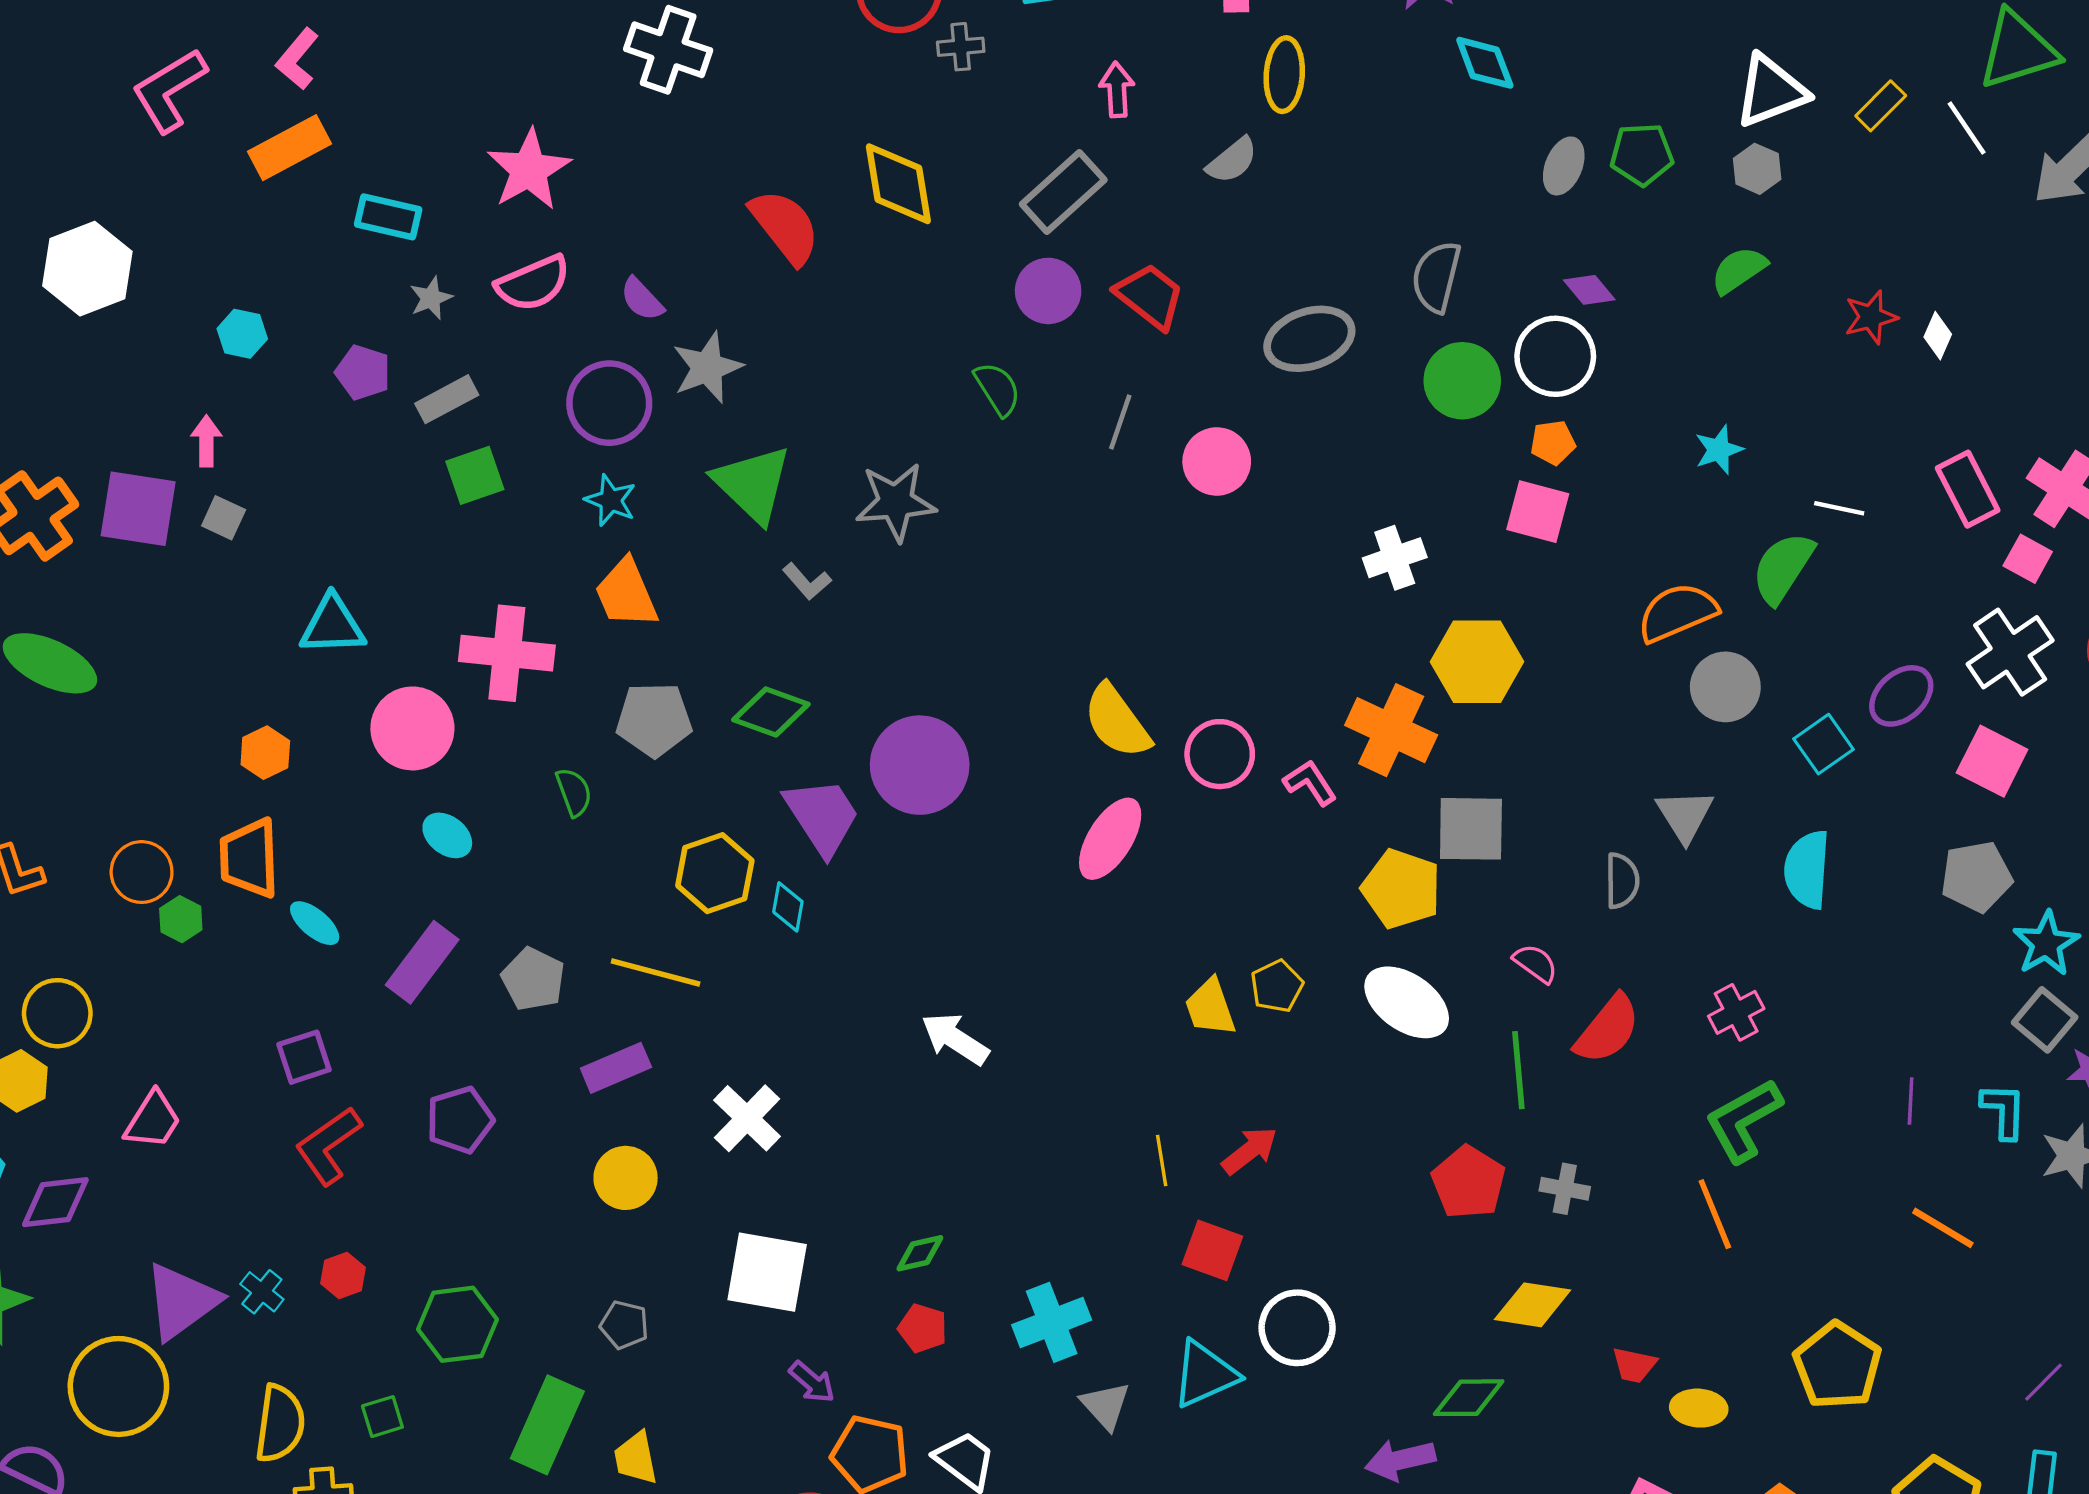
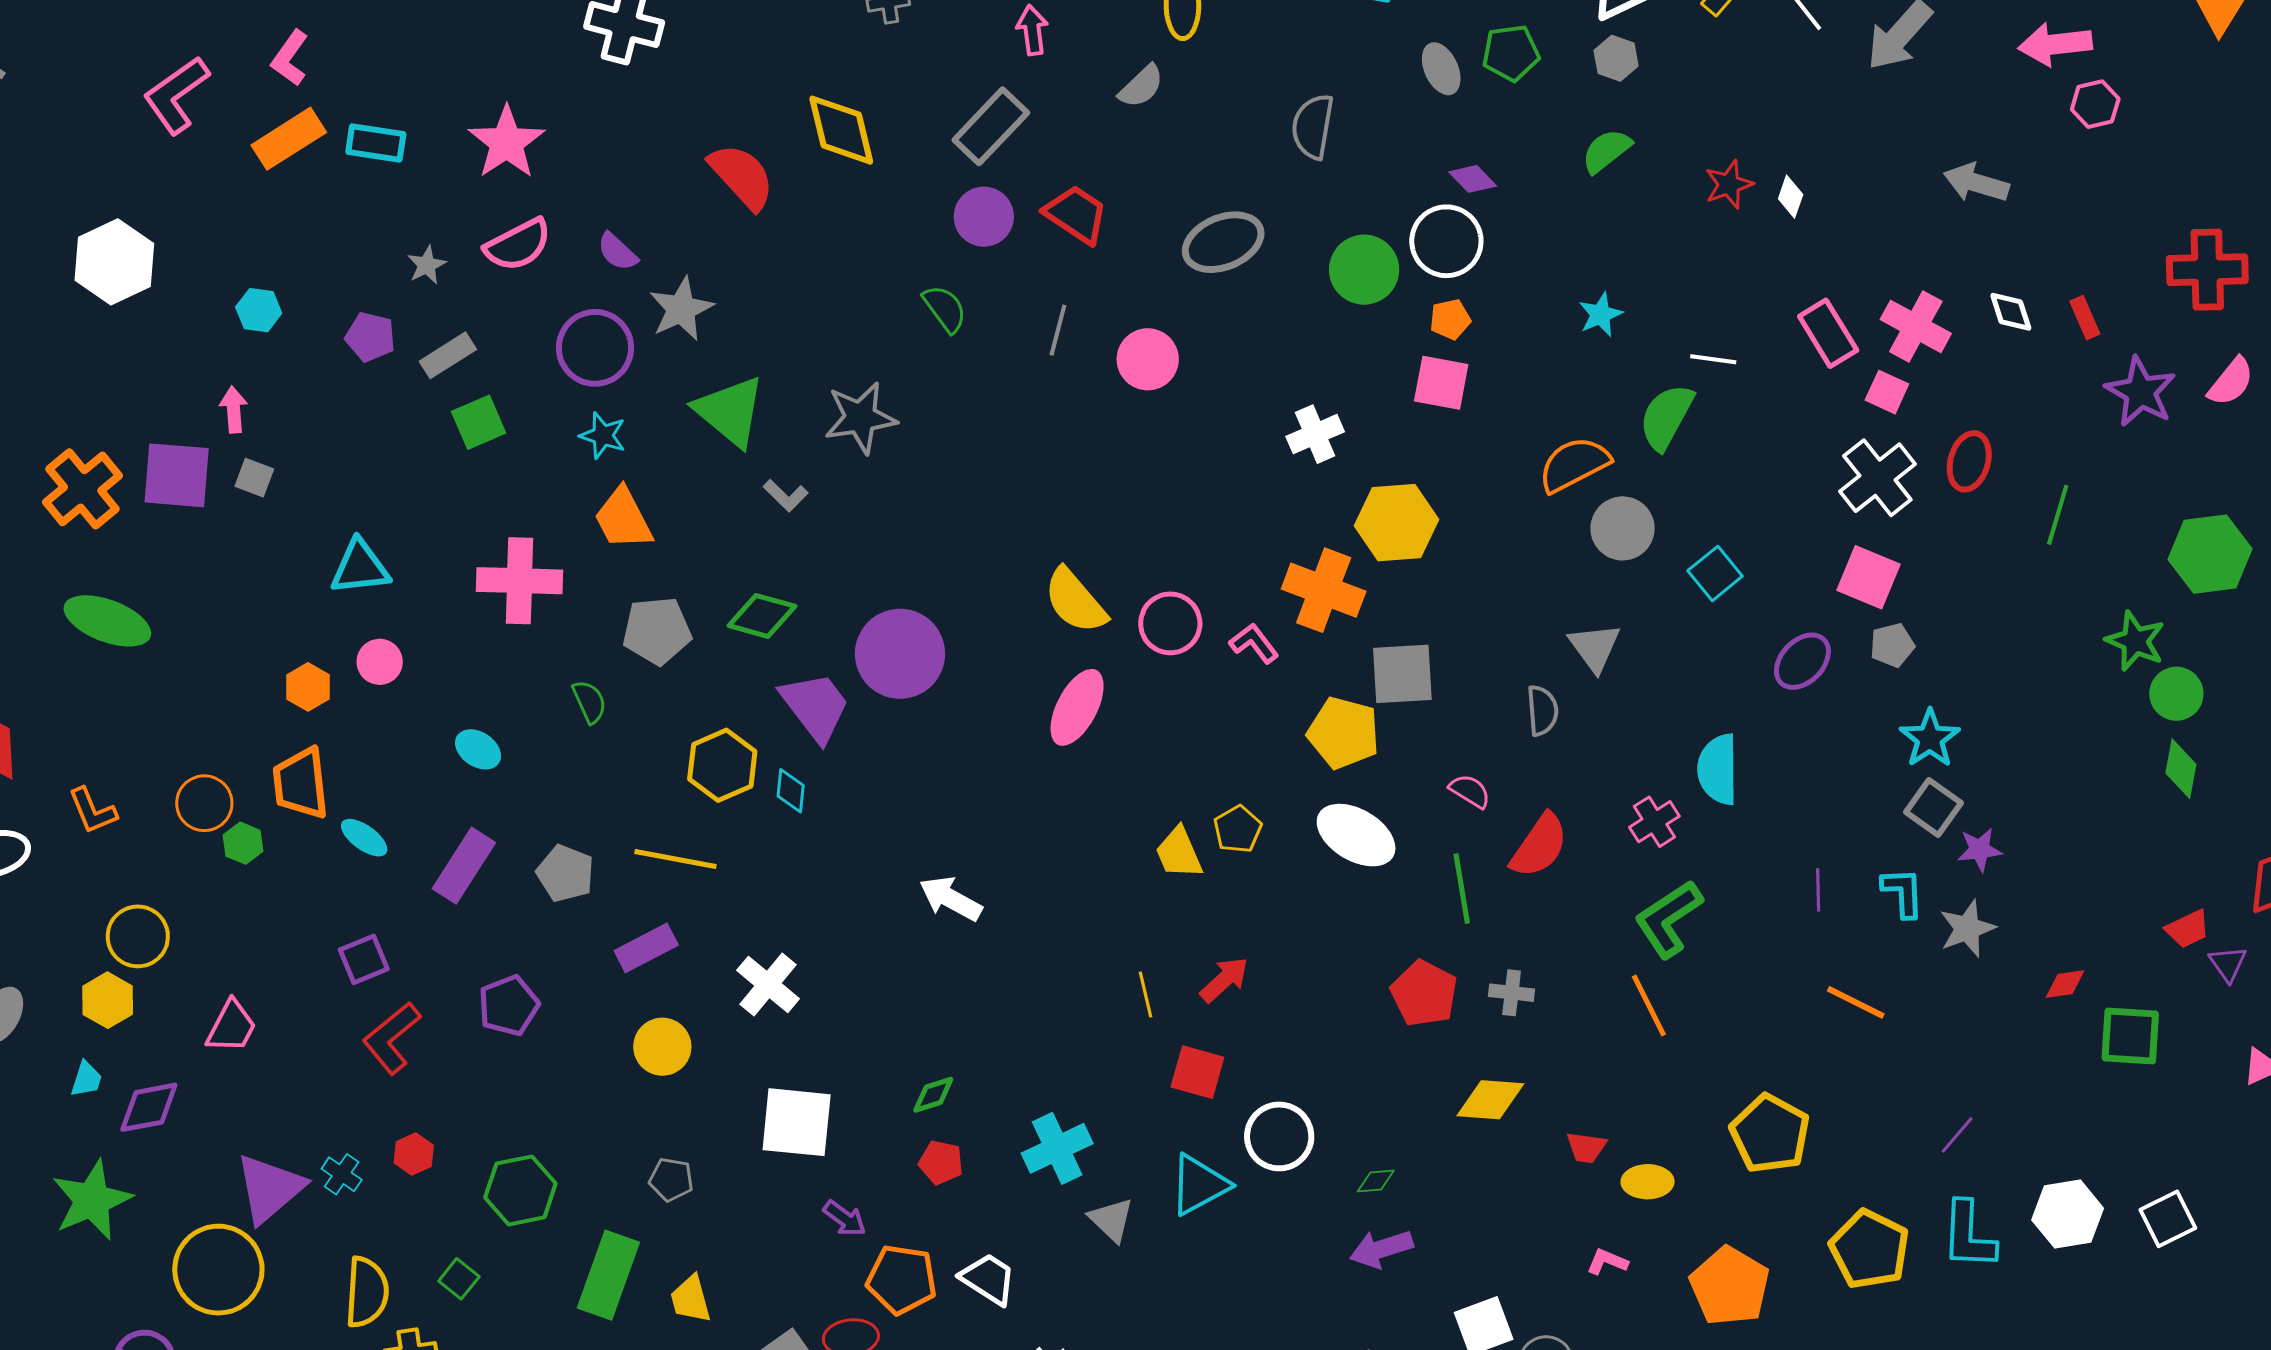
gray ellipse: (1564, 166) -> (1441, 69), turned -42
cyan rectangle: (388, 217) -> (376, 143), moved
gray semicircle: (1436, 277) -> (1313, 126), moved
purple ellipse: (1901, 696) -> (1802, 661), moved
pink circle: (412, 728) -> (380, 662), moved, size x0.6
cyan semicircle: (1807, 869) -> (1718, 769), moved
gray pentagon: (1976, 877) -> (1892, 645), moved, size x0.7
green diamond: (1469, 1398) -> (1376, 1181), moved, size x0.6
green square: (382, 1417) -> (459, 1279), turned -30

